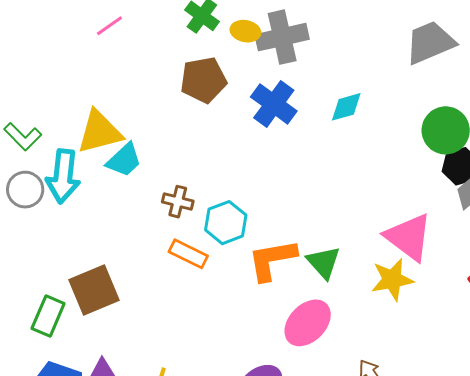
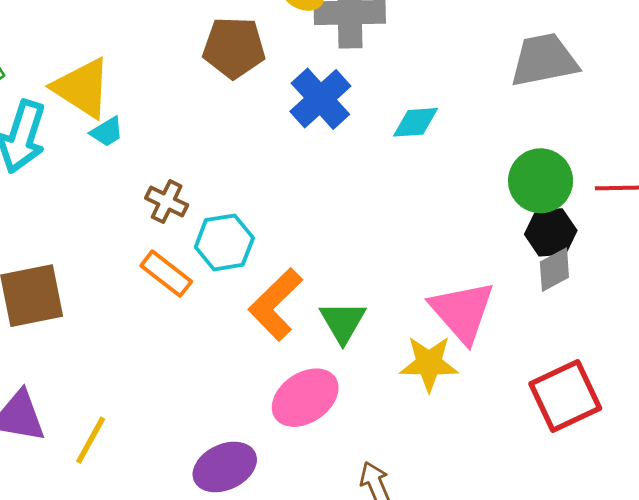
yellow triangle: (100, 132) -> (82, 88), turned 36
cyan trapezoid: (124, 160) -> (107, 132), size x0.7
orange L-shape: (272, 260) -> (275, 304), turned -46

